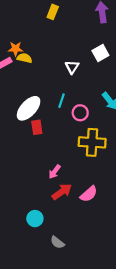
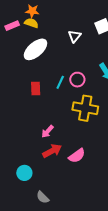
orange star: (16, 49) -> (32, 11), moved
cyan line: (62, 101) -> (60, 82), moved
white ellipse: (29, 108) -> (35, 49), moved

